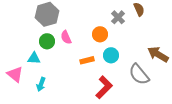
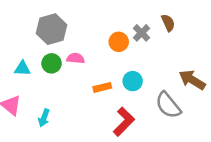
orange circle: (100, 34) -> (119, 42), moved
pink semicircle: (66, 37) -> (76, 58), turned 120
cyan triangle: (34, 58) -> (22, 68), moved

